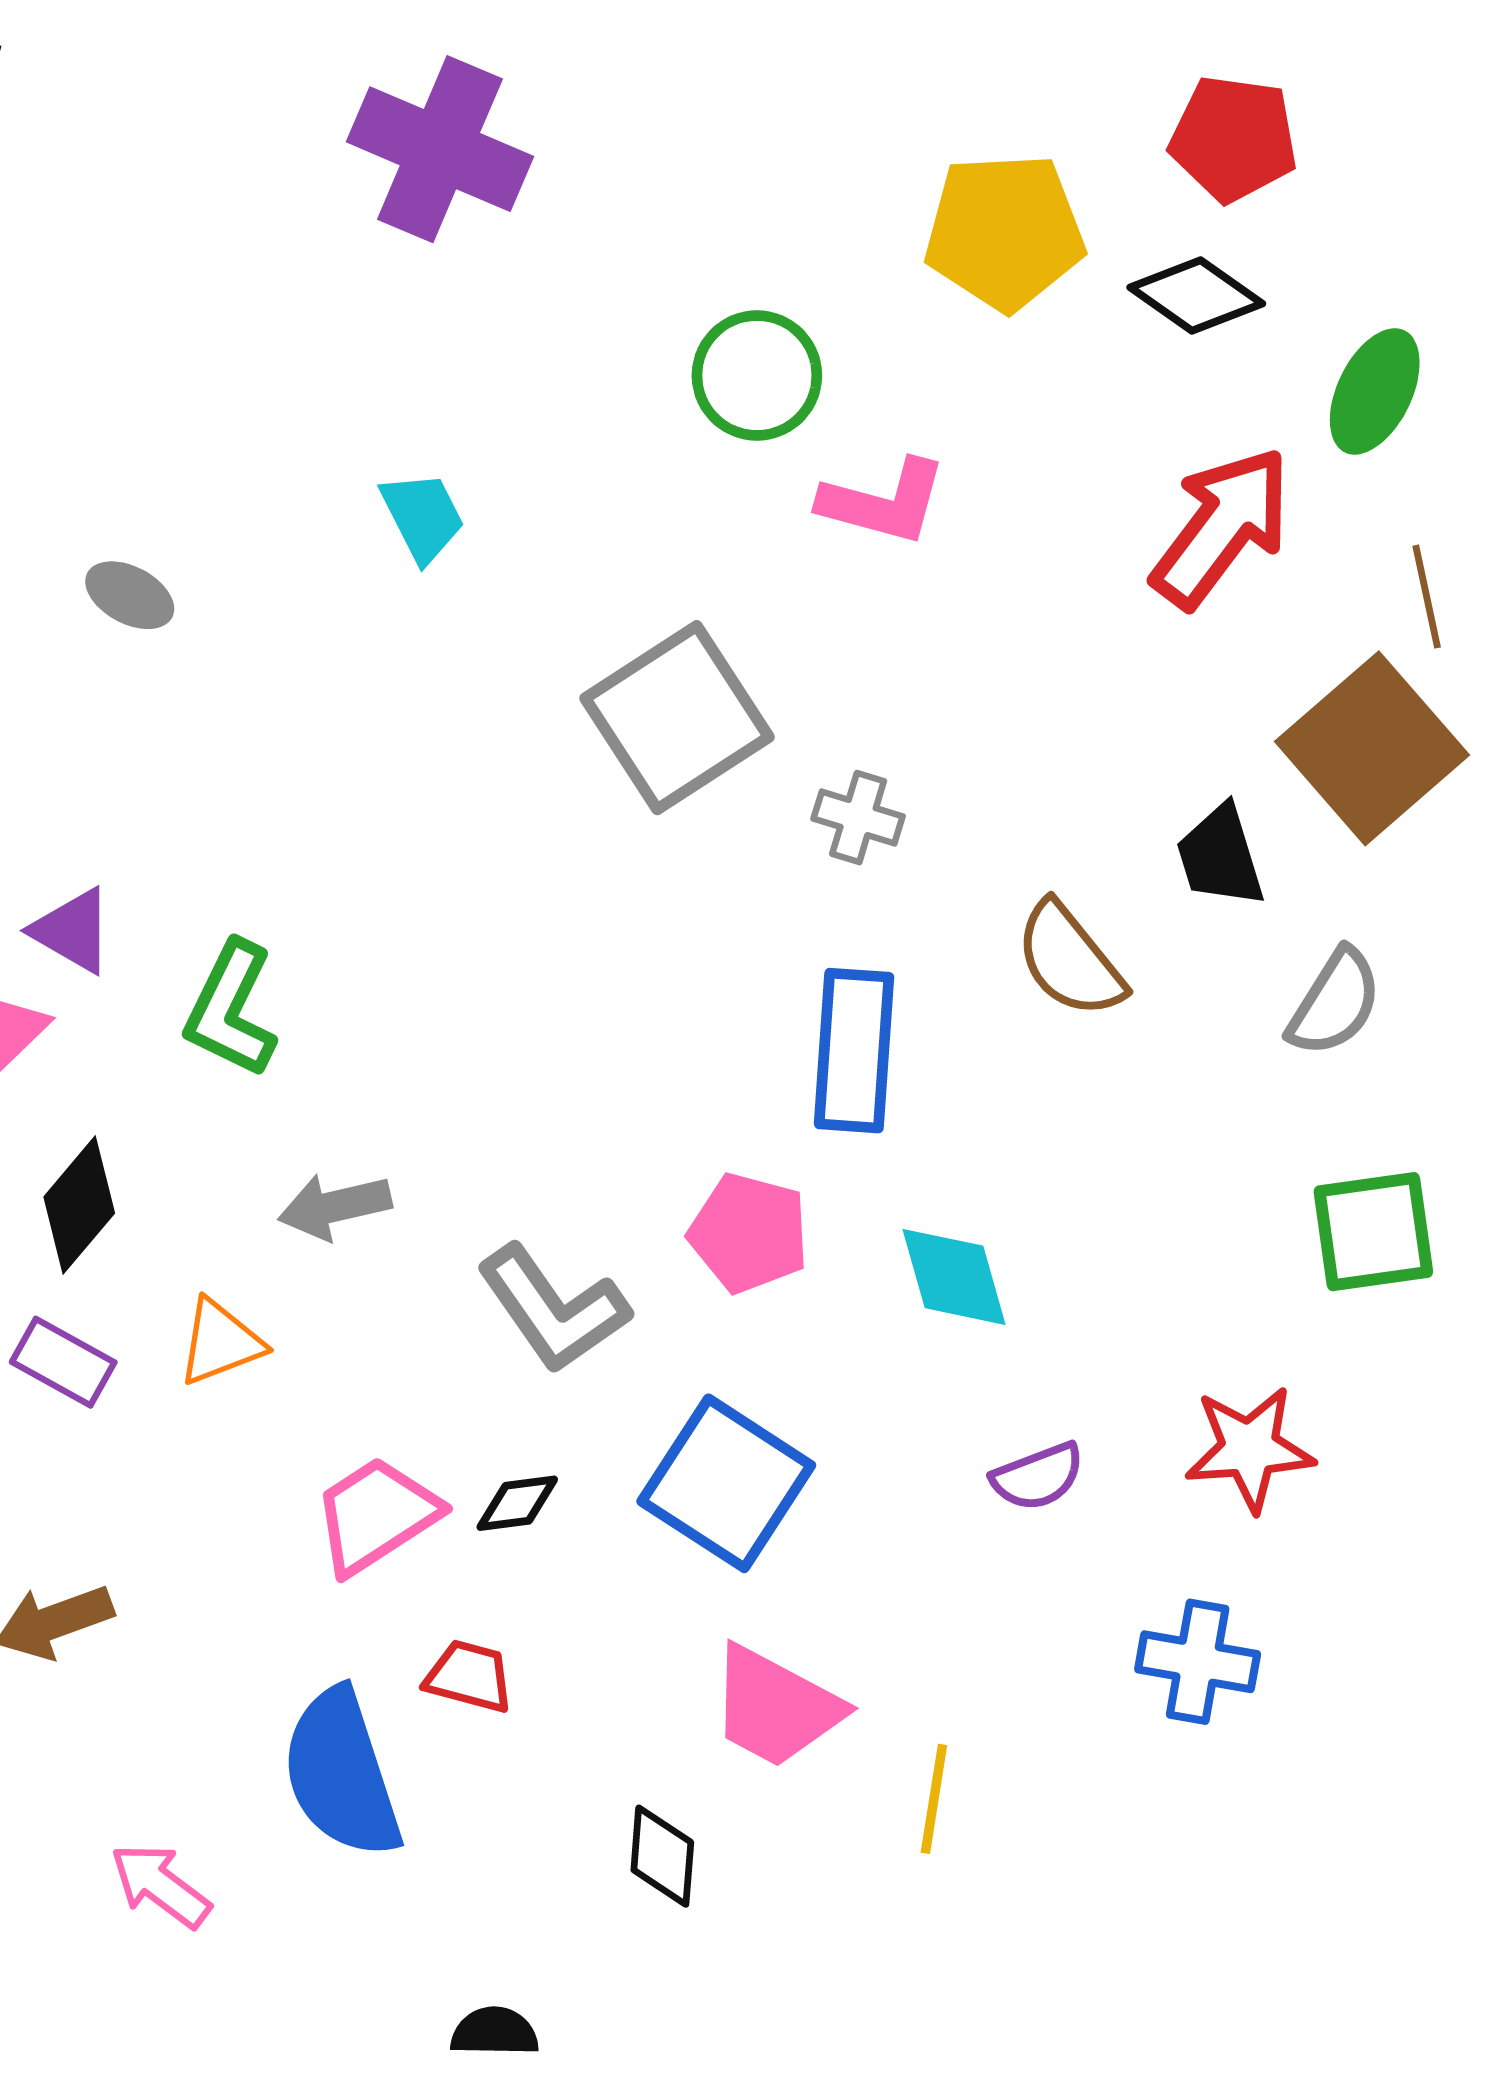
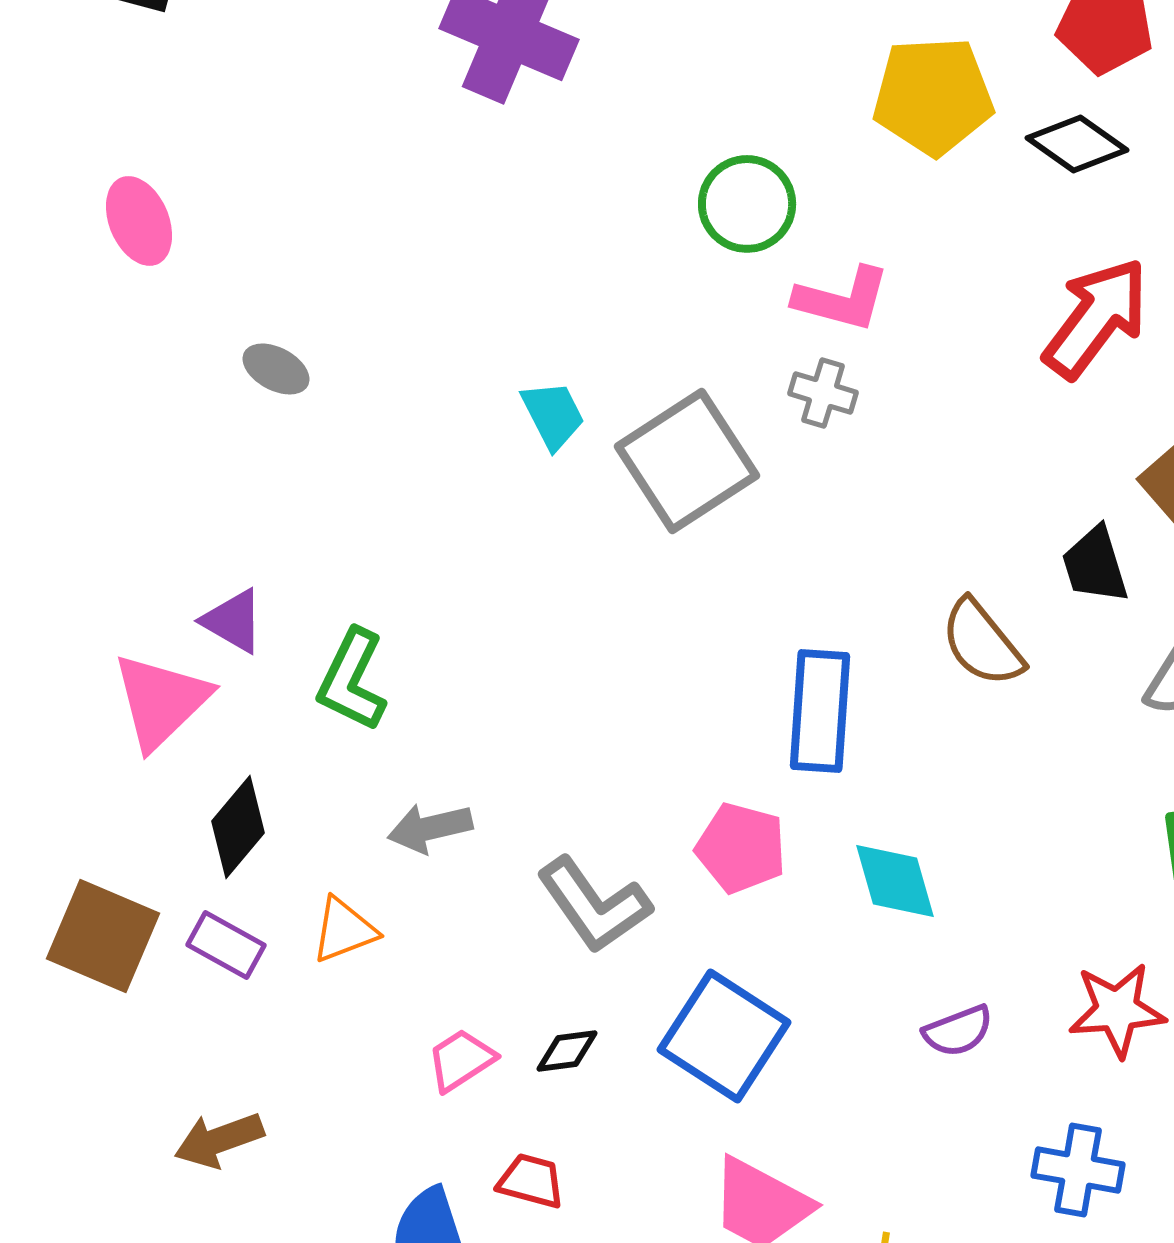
cyan trapezoid: (423, 517) -> (553, 415), moved
gray cross: (858, 818) -> (823, 393), moved
pink trapezoid: (376, 1515) -> (461, 1060), size x0.7

